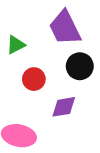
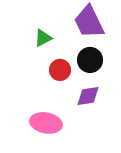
black circle: (80, 66) -> (90, 60), moved

